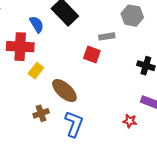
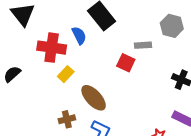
blue semicircle: (37, 24) -> (79, 35), moved

